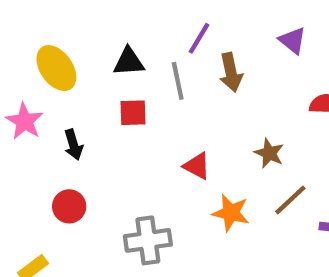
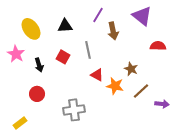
purple triangle: (293, 40) -> (142, 16), size x1.5
gray line: (178, 81) -> (88, 50), moved
red square: (133, 113) -> (63, 57), moved, turned 32
orange star: (231, 213) -> (115, 86), moved

